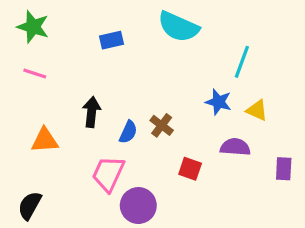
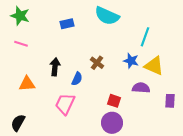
yellow triangle: (257, 110) -> (154, 66), size x1.5
brown cross: (162, 125) -> (97, 63), moved
purple circle: (138, 206) -> (112, 123), moved

